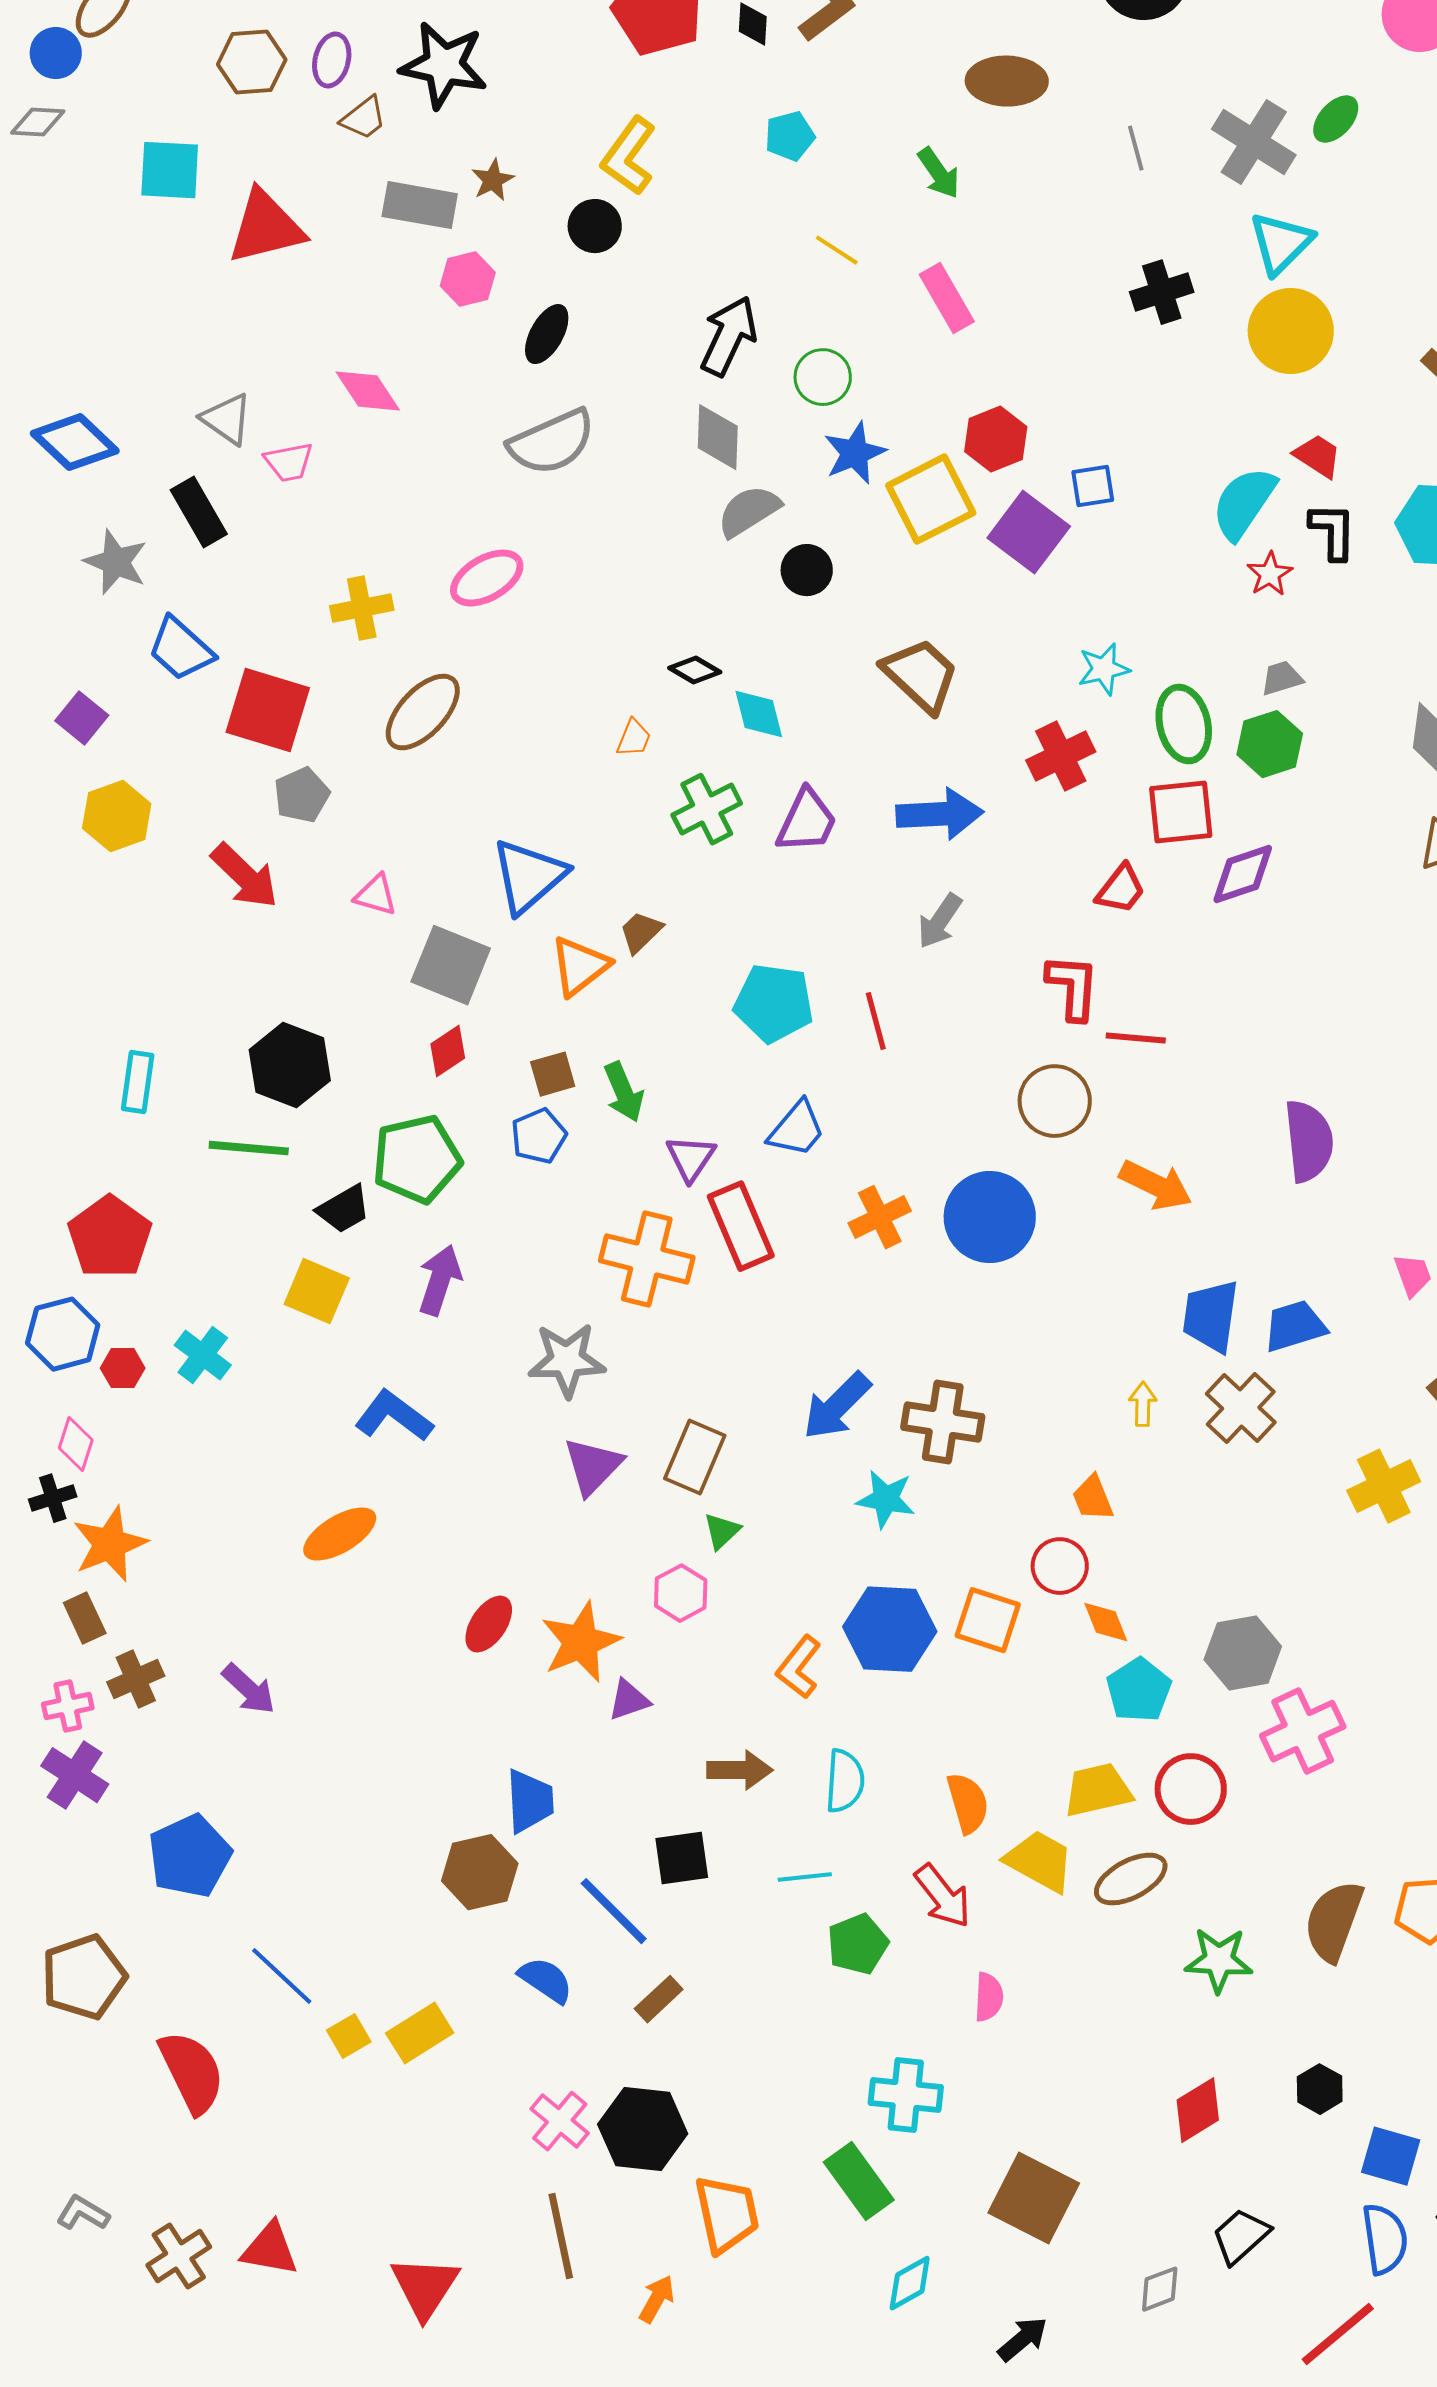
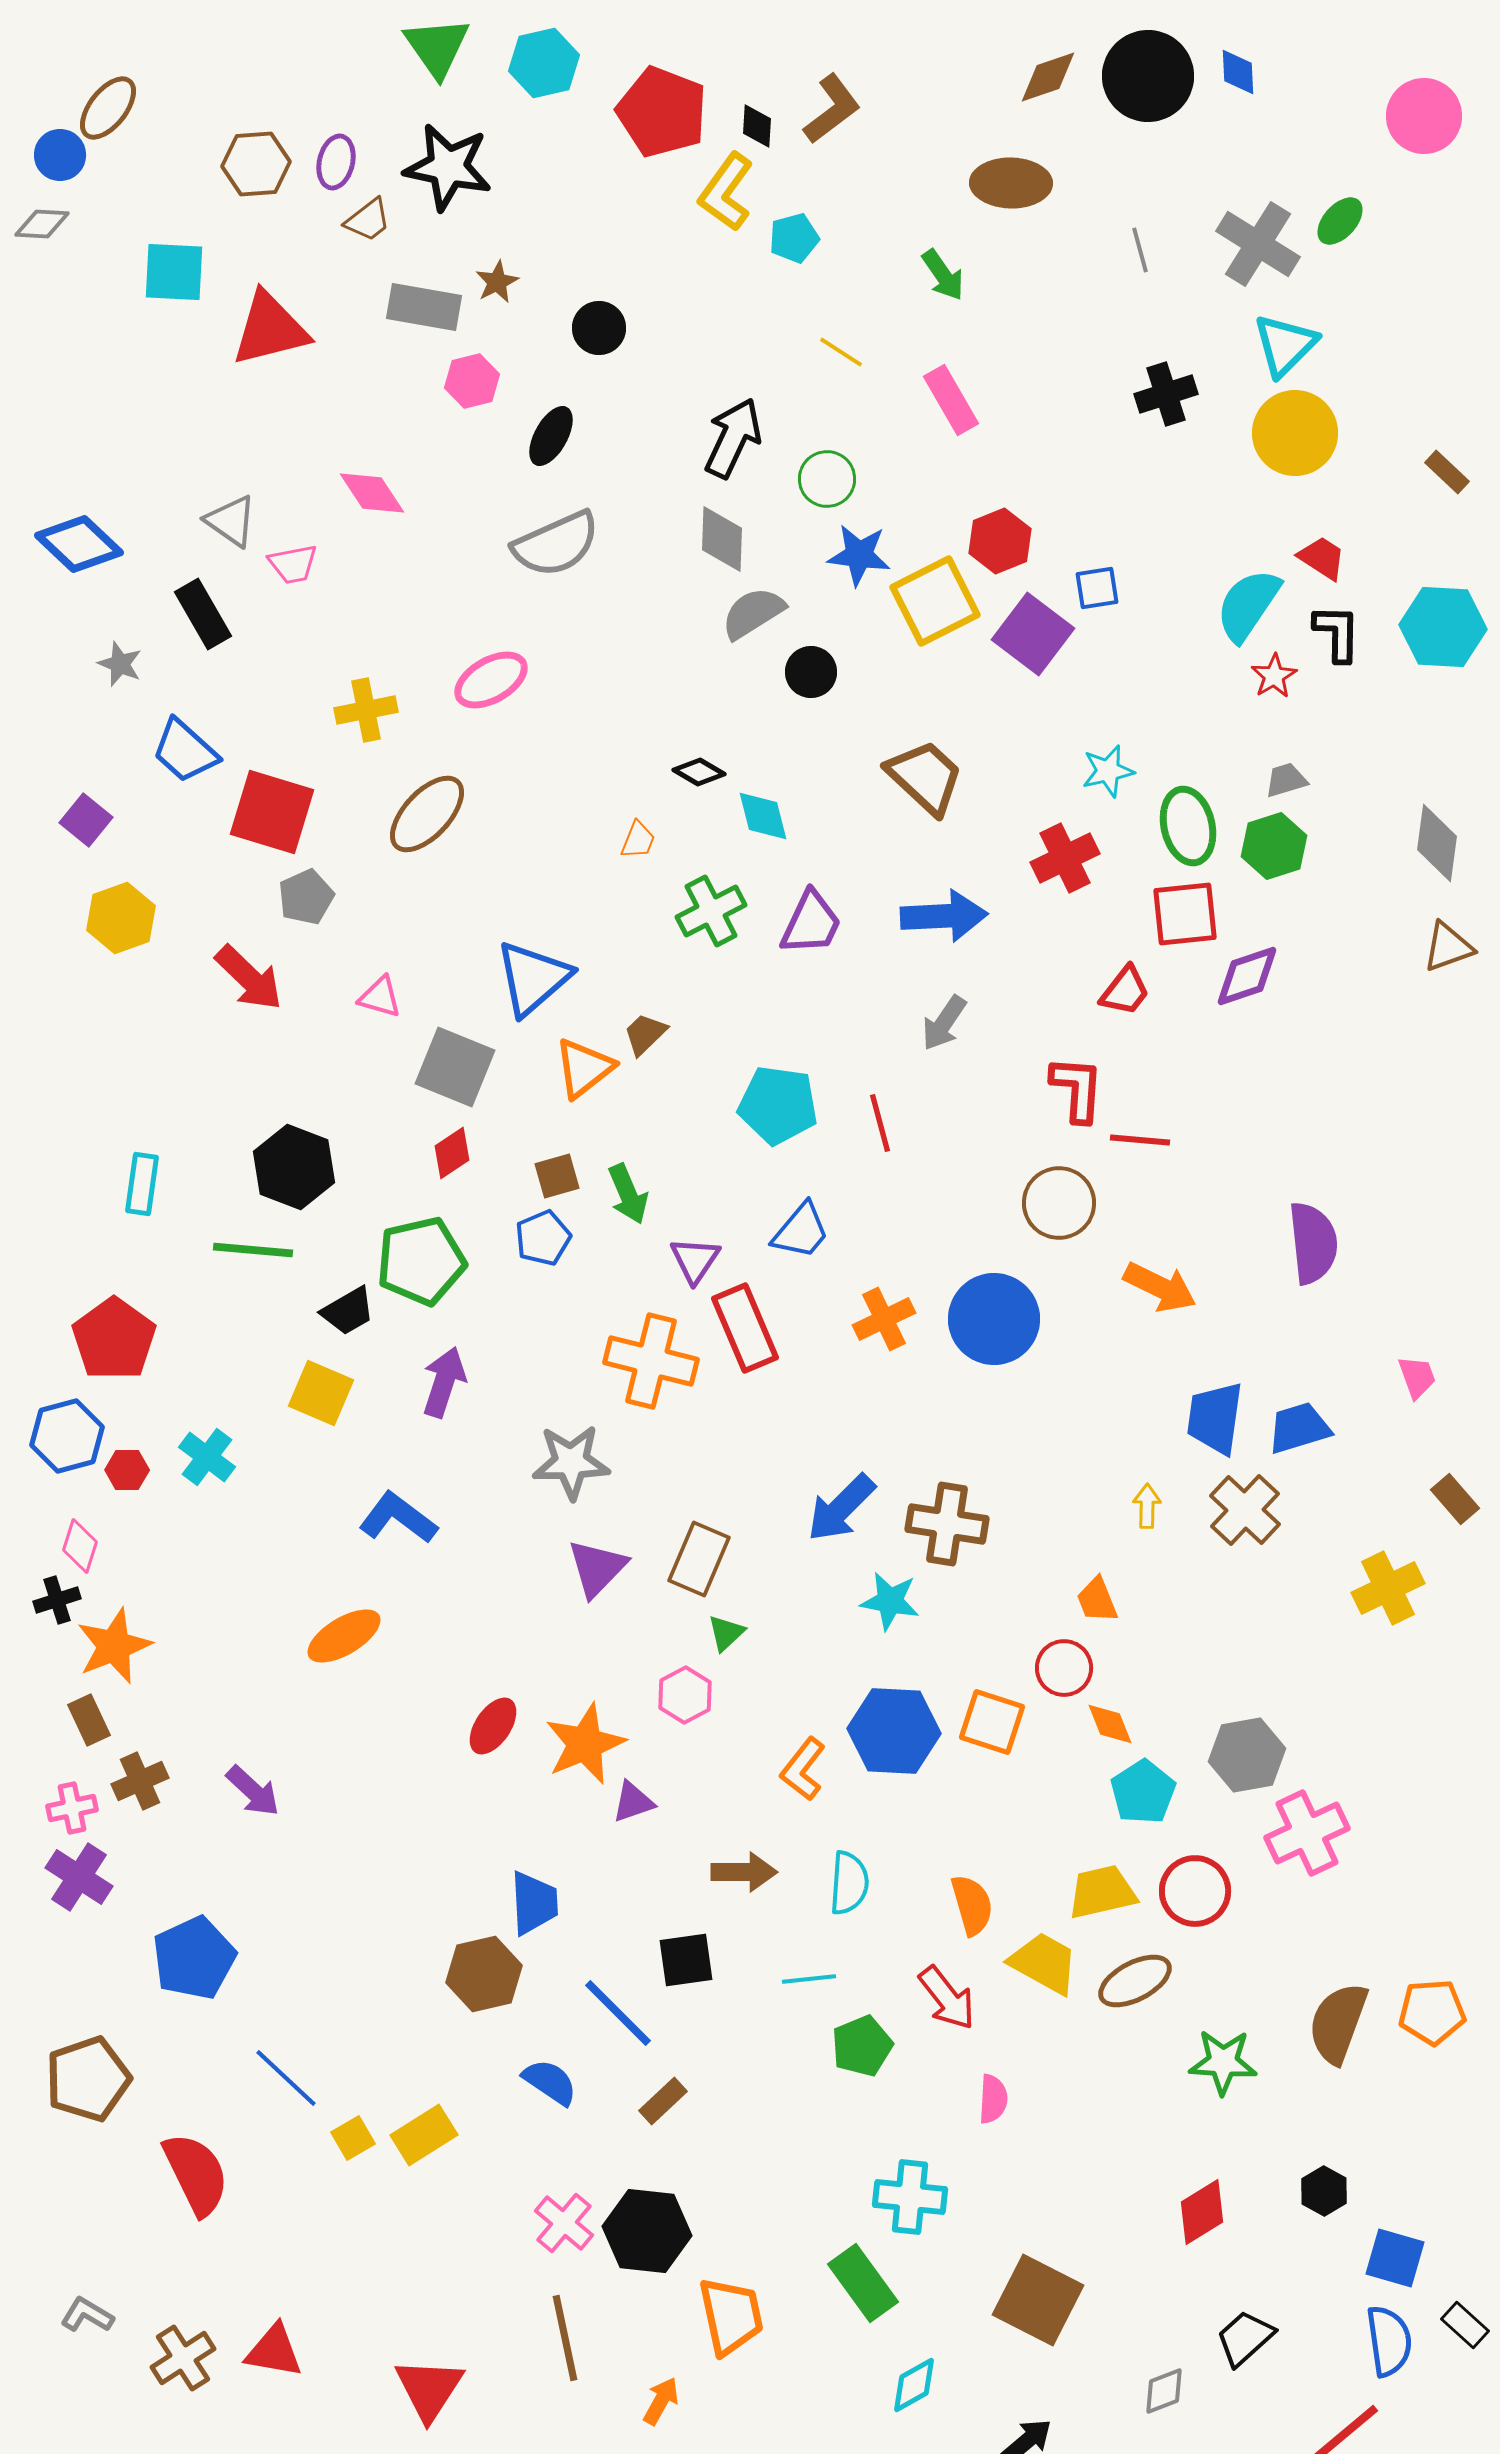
yellow L-shape: (629, 156) -> (726, 192), moved
blue star: (855, 453) -> (859, 555), turned 30
gray star: (116, 562) -> (120, 664), size x0.7

